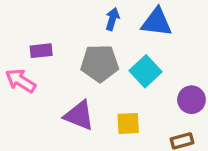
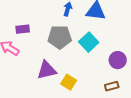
purple triangle: (79, 116) -> (47, 70), turned -35
yellow square: (128, 123) -> (69, 82), moved, turned 35

